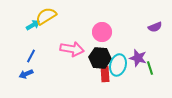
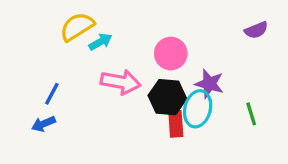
cyan arrow: (33, 25) -> (100, 42), moved
purple semicircle: (155, 27) -> (256, 30), moved
purple star: (138, 58) -> (209, 84), moved

